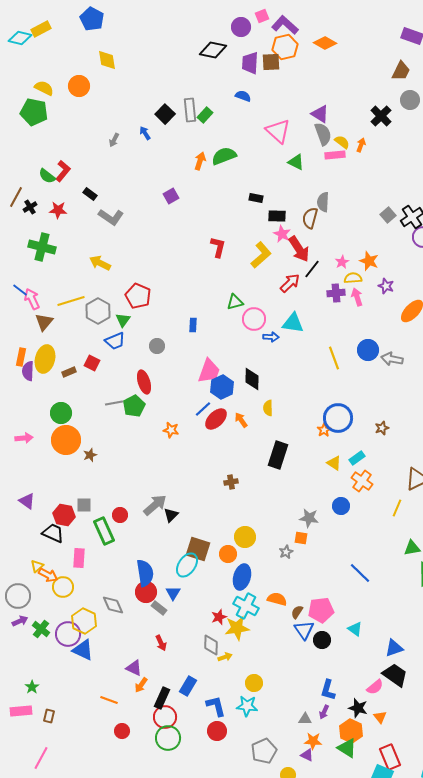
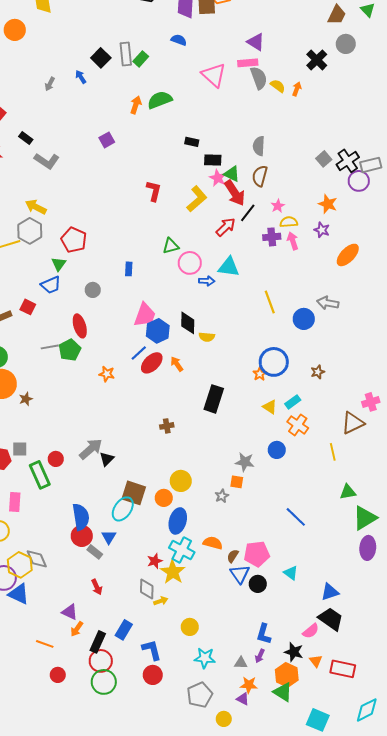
purple triangle: (320, 114) -> (256, 42), moved
pink rectangle: (335, 155) -> (248, 63), moved
green triangle: (296, 162) -> (232, 174), moved
brown semicircle: (310, 218) -> (260, 176), moved
orange star: (369, 261) -> (328, 204), moved
gray hexagon: (98, 311) -> (30, 231), moved
blue circle: (368, 350) -> (304, 319), moved
yellow semicircle: (268, 408) -> (207, 337), moved, turned -84
yellow line: (397, 508) -> (333, 452), turned -36
gray diamond: (113, 605) -> (37, 559), moved
yellow star: (237, 628) -> (173, 572), turned -30
cyan star: (247, 706) -> (205, 658), moved
red rectangle: (390, 757) -> (343, 669), moved, turned -55

